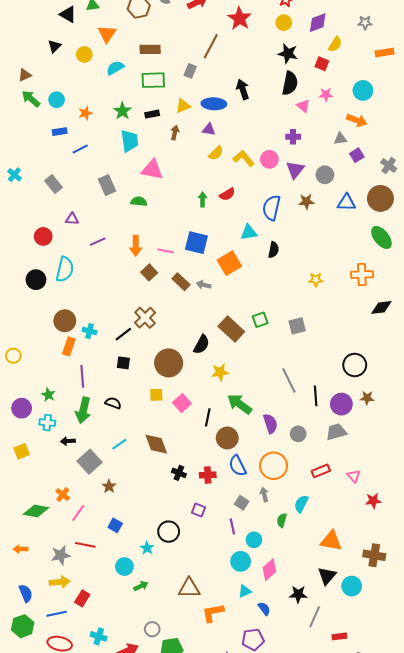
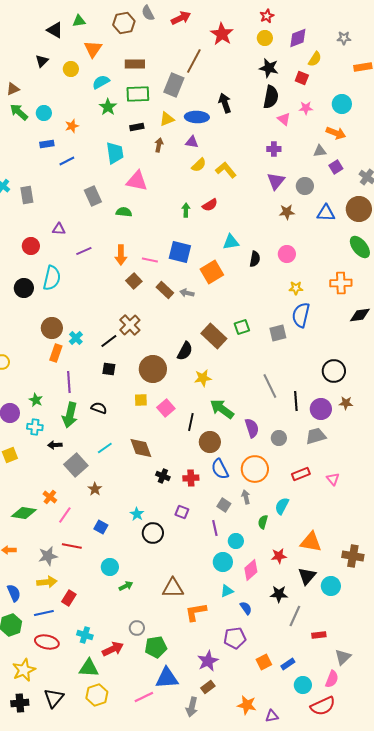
gray rectangle: (190, 71) -> (174, 85), size x1.6
green star: (122, 111) -> (108, 107), moved
pink circle: (269, 159) -> (287, 254), moved
gray rectangle: (53, 184) -> (27, 195), moved, turned 30
blue semicircle: (271, 208) -> (301, 315), moved
cyan cross: (89, 331) -> (76, 338), turned 32
red star: (373, 501) -> (279, 556), moved
cyan star: (147, 548) -> (137, 514), moved

